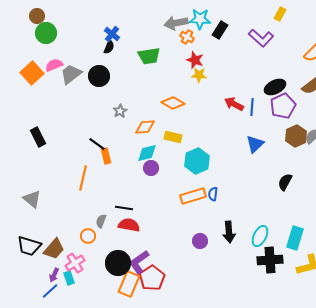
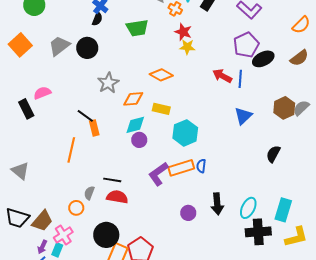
pink semicircle: (54, 65) -> (42, 93), moved
purple pentagon: (283, 106) -> (246, 45), moved
gray star: (120, 111) -> (108, 83), size x1.5
purple L-shape: (139, 262) -> (158, 174), moved
cyan rectangle: (69, 278) -> (57, 250), turned 40

